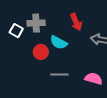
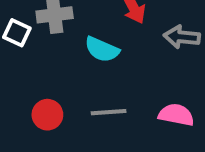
red circle: (41, 52) -> (47, 115), moved

